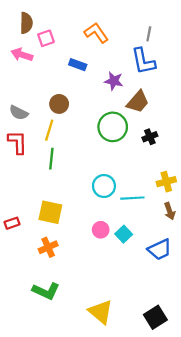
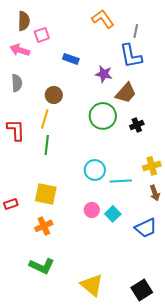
orange L-shape: (96, 33) -> (103, 19), moved
gray semicircle: (19, 113) -> (17, 83), moved, turned -120

